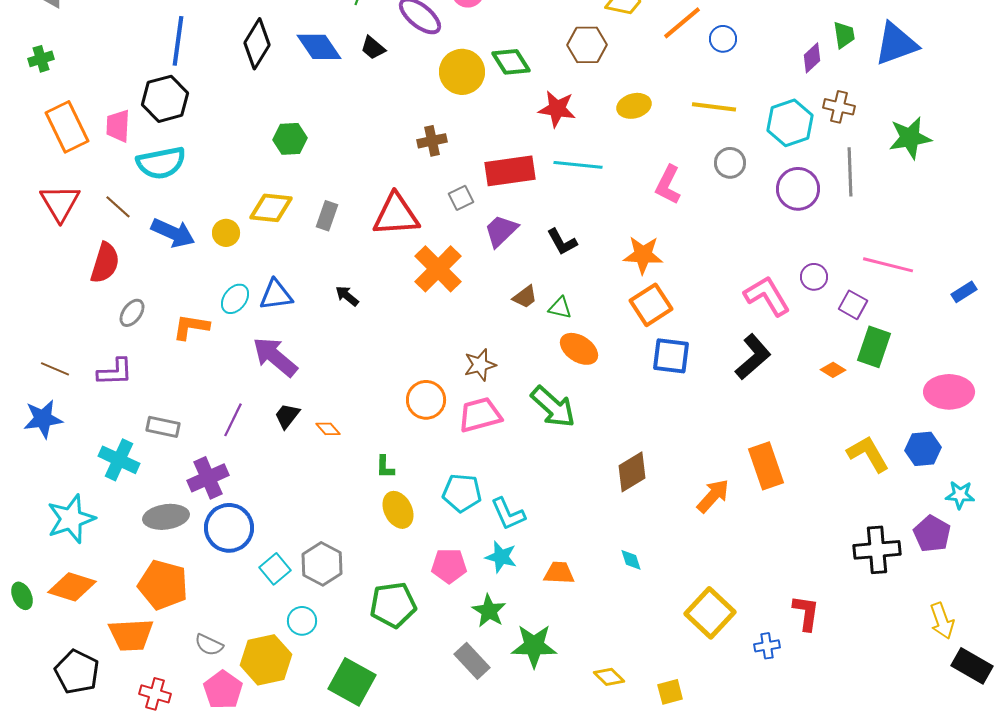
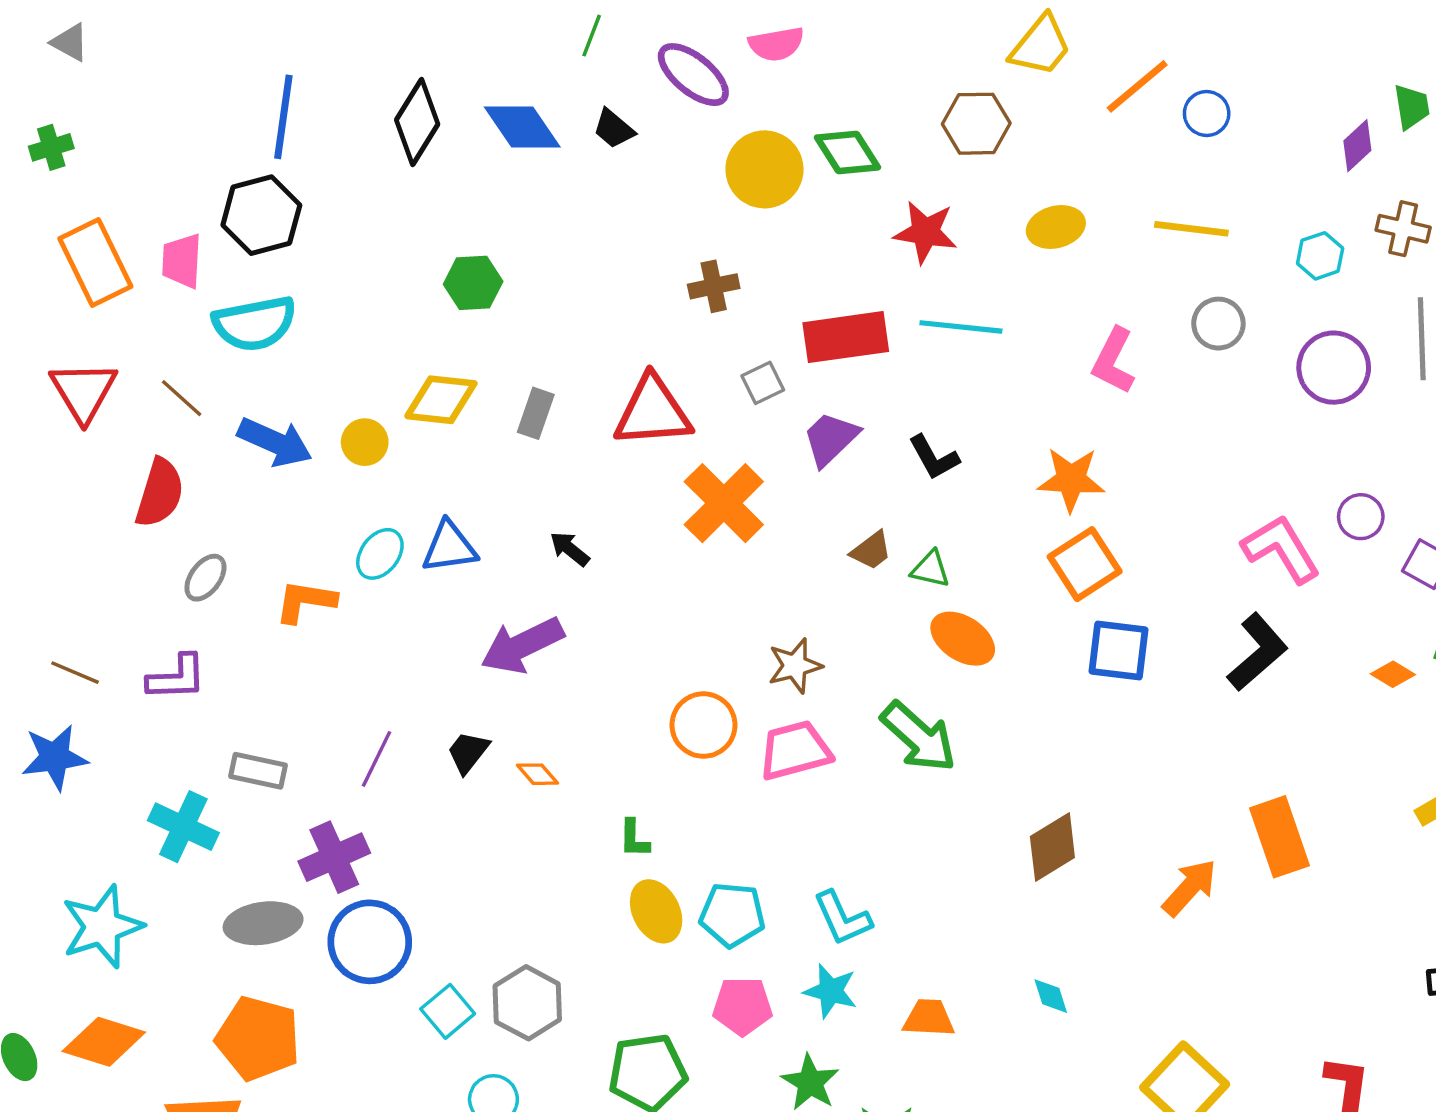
cyan hexagon: (790, 123) -> (1320, 256), size x0.6
purple arrow: (275, 357) -> (522, 645), moved, turned -66
cyan pentagon: (462, 493) -> (732, 915), moved

